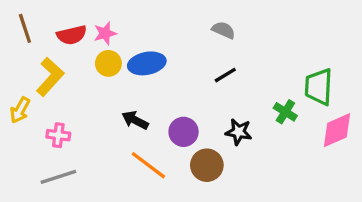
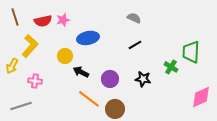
yellow circle: (108, 63) -> (65, 56), moved
pink diamond: (337, 130) -> (201, 97), moved
brown circle: (207, 165) -> (115, 109), moved
gray line: (58, 177) -> (21, 106), moved

